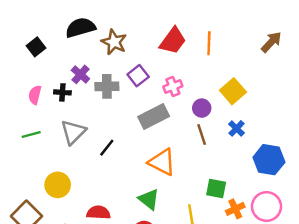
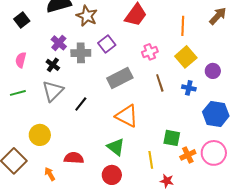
orange line: (209, 43) -> (183, 26), moved
pink cross: (173, 86) -> (150, 52), moved
black cross: (62, 92) -> (53, 65), moved, turned 32
purple circle: (202, 108) -> (213, 71), moved
blue cross: (237, 128) -> (189, 88), turned -32
brown line: (202, 134) -> (160, 83), moved

